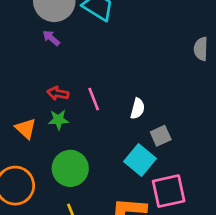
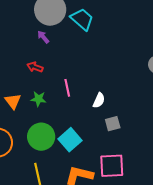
red arrow: (58, 93) -> (35, 67), moved
cyan square: (140, 160) -> (70, 140), moved

